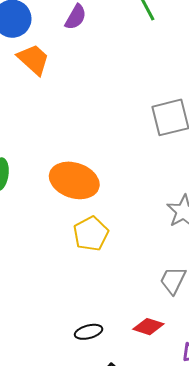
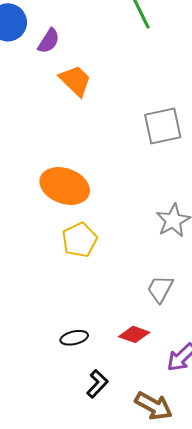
purple semicircle: (76, 17) -> (49, 41), moved
orange trapezoid: (33, 59) -> (75, 81), moved

